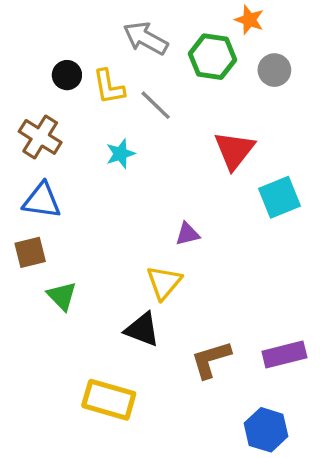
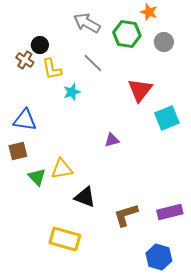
yellow L-shape: (109, 87) -> (52, 69), moved
brown cross: (40, 137) -> (25, 60), moved, size x0.7
yellow triangle: (164, 283) -> (62, 169), moved, turned 40

